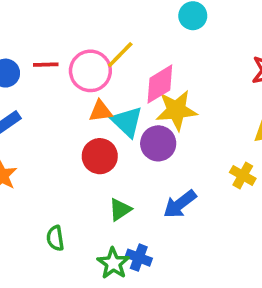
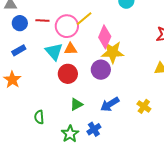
pink diamond: (160, 84) -> (105, 37), turned -40
cyan triangle: (127, 122) -> (54, 52), moved
yellow cross: (243, 175) -> (144, 106), moved
blue cross: (139, 258) -> (94, 129), moved, turned 32

